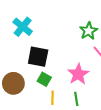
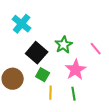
green star: (89, 31) -> (64, 45), moved
black square: (38, 57) -> (37, 53), turned 30

